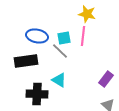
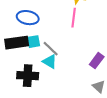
cyan square: (64, 38) -> (34, 42), moved
gray line: (60, 51) -> (51, 49), moved

